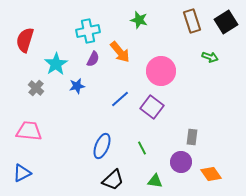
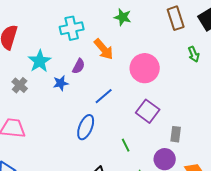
green arrow: (210, 57) -> (194, 54), turned 49
purple semicircle: (93, 59) -> (79, 66), moved
purple square: (152, 107) -> (148, 111), moved
blue ellipse: (102, 146) -> (86, 127), moved

